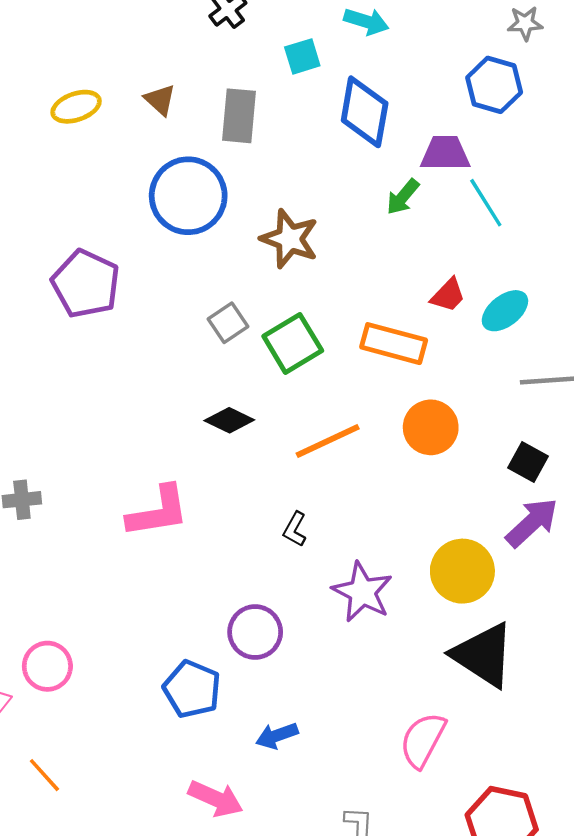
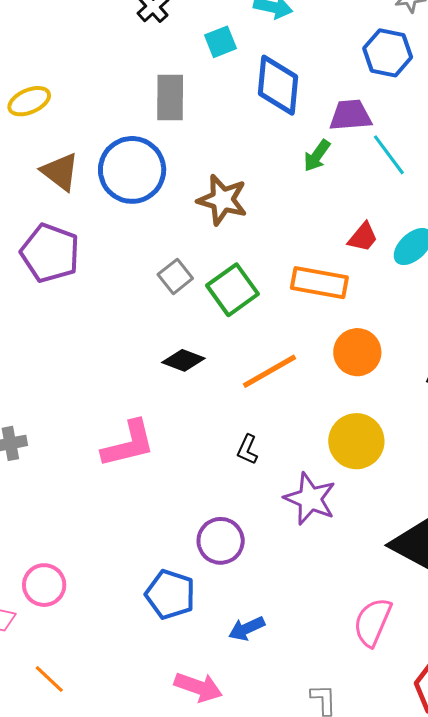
brown triangle: (160, 100) -> (60, 172), moved, size x1.4
yellow circle: (462, 571) -> (356, 441), moved

